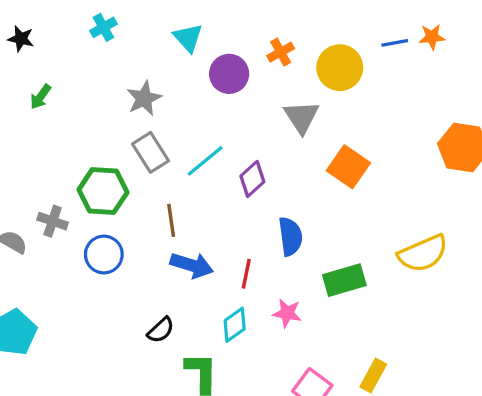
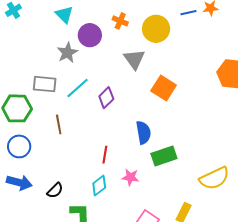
orange cross: (281, 52) -> (120, 21), turned -35
gray star: (144, 98) -> (67, 53), moved
gray rectangle: (151, 152) -> (45, 84), turned -50
blue semicircle: (290, 237) -> (143, 133), moved
yellow semicircle: (423, 253) -> (214, 178), moved
blue arrow: (192, 265) -> (19, 183), moved

